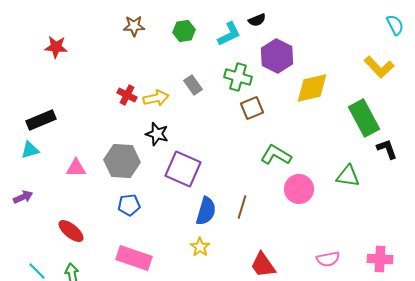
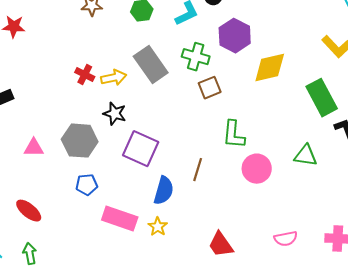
gray rectangle: (193, 85) -> (151, 65), size x1.8
green L-shape: (276, 155) -> (234, 135), turned -116
brown line: (242, 207) -> (198, 170), moved
pink rectangle: (134, 258) -> (120, 219), moved

